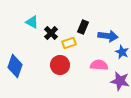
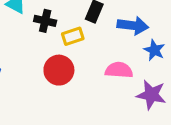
black cross: (51, 33) -> (45, 21), turned -32

